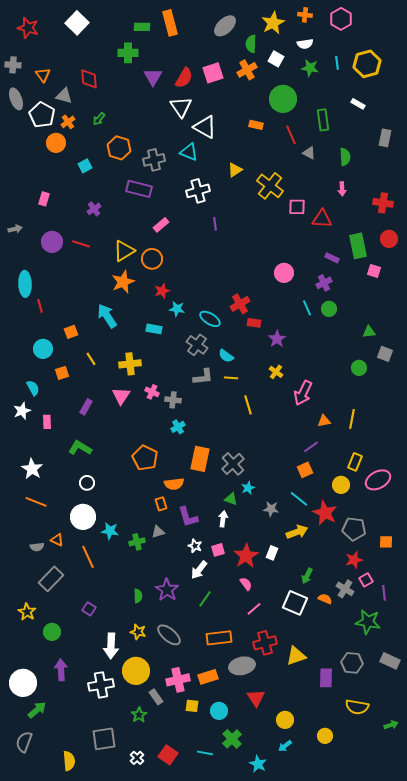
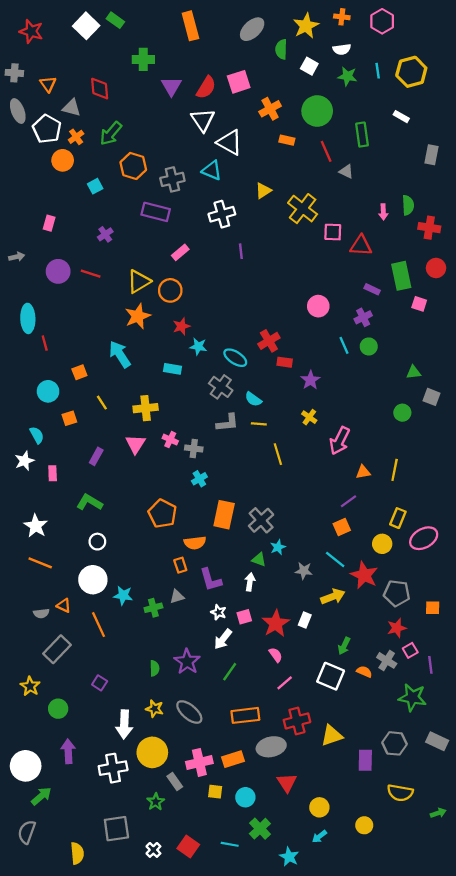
green rectangle: (142, 27) -> (115, 20), moved, turned 35
orange cross: (247, 70) -> (270, 109), moved
green arrow: (99, 119) -> (111, 133), size x1.6
green semicircle: (345, 157) -> (408, 205), moved

